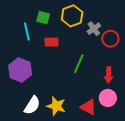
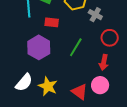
gray cross: (94, 29) -> (95, 15), turned -32
red circle: (110, 39) -> (110, 38), moved
purple hexagon: (20, 70) -> (39, 47), moved

